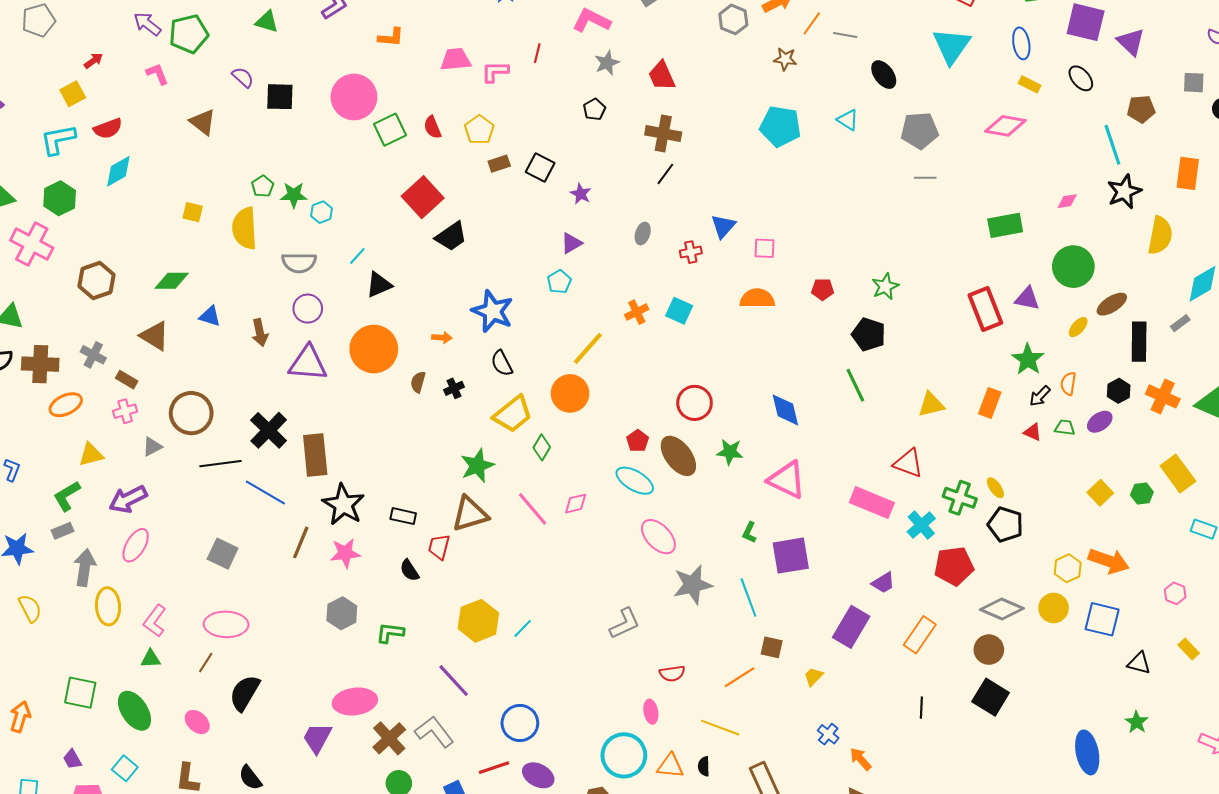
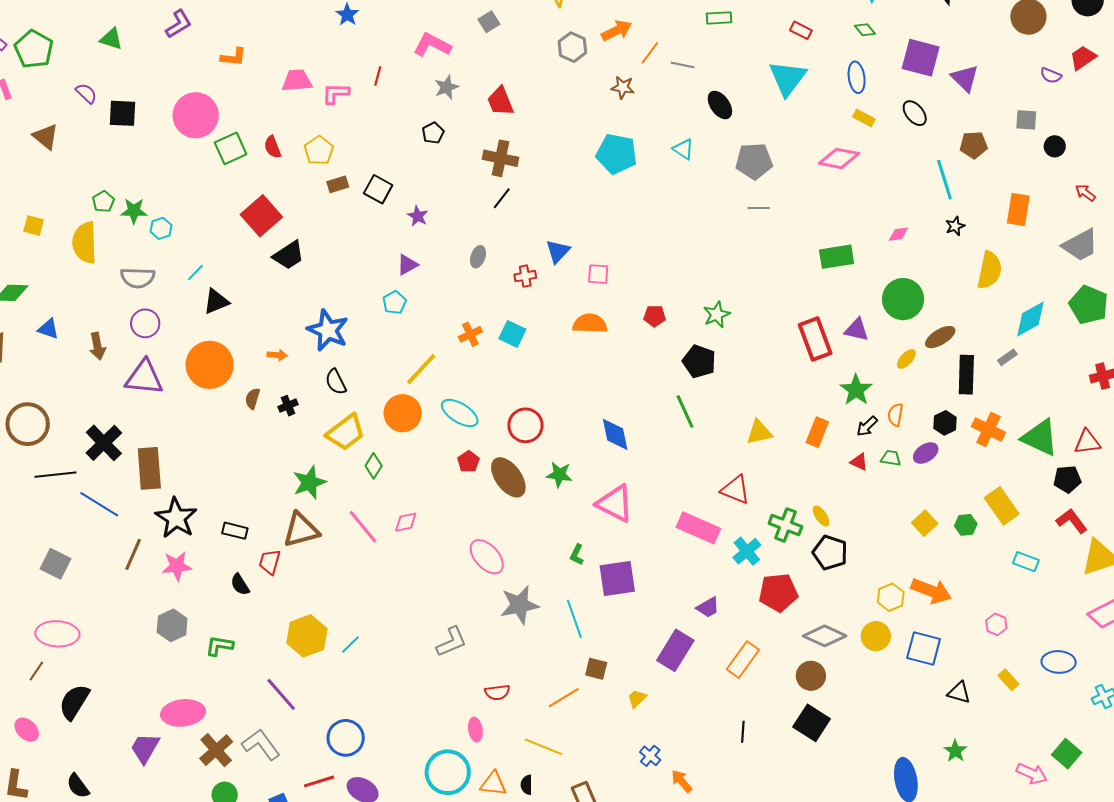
green pentagon: (189, 34) -> (34, 49), turned -30
black star: (1124, 192) -> (955, 226), size x0.6
cyan ellipse: (635, 481) -> (460, 413), moved

